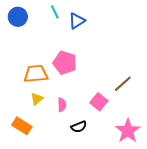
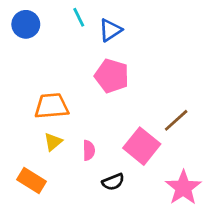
pink pentagon: (65, 63) -> (112, 76), moved
pink square: (99, 102) -> (142, 146), size x1.4

